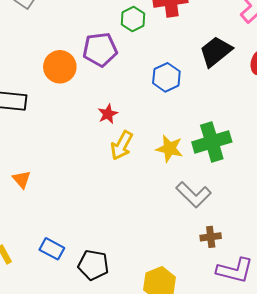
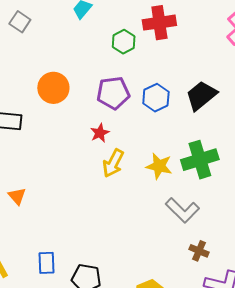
purple pentagon: (100, 49) -> (113, 93), moved
black trapezoid: (216, 51) -> (201, 95), moved
brown cross: (211, 237) -> (199, 251), turned 30
blue rectangle: (52, 249) -> (46, 263), turned 60

